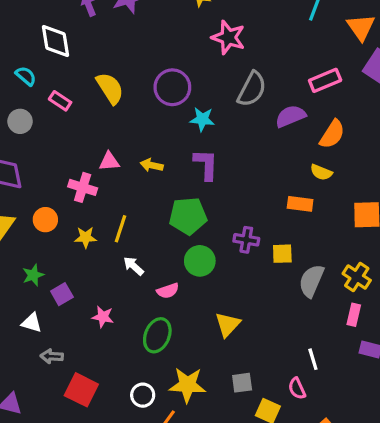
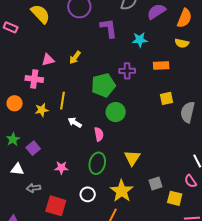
cyan star: (202, 119) -> (140, 40), moved
yellow arrow: (152, 165) -> (75, 58), turned -56
purple L-shape: (206, 165) -> (109, 28), moved
orange rectangle: (300, 204) -> (161, 65), moved
purple cross: (246, 240) -> (127, 71), moved
pink semicircle: (168, 291) -> (99, 134), turned -72
pink star: (103, 317) -> (61, 168), moved
yellow triangle: (228, 324) -> (132, 158), moved
yellow star: (187, 385) -> (122, 191), turned -30
white circle: (143, 395) -> (88, 194), moved

